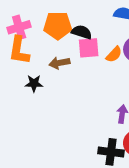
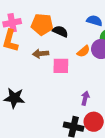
pink square: (89, 48) -> (61, 66), moved
black star: (34, 83) -> (14, 98), moved, size x1.5

